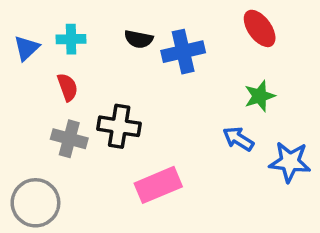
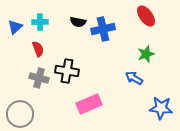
blue star: (290, 162) -> (161, 108), moved

